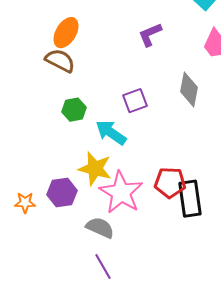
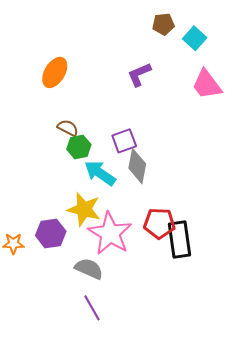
brown semicircle: (60, 61) -> (68, 128), moved, size x0.7
gray diamond: (189, 90) -> (137, 166), moved
green hexagon: (74, 110) -> (79, 147), moved

